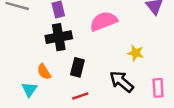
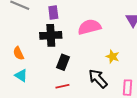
orange semicircle: (44, 72) -> (19, 53), moved
cyan triangle: (29, 89) -> (21, 75), turned -40

